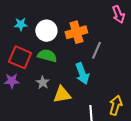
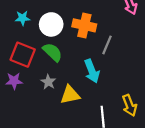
orange cross: (76, 32) -> (84, 25), turned 30
green semicircle: (47, 56) -> (53, 52), turned 30
yellow arrow: (116, 105) -> (130, 105), turned 144

